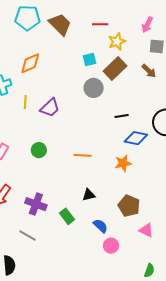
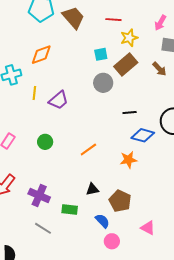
orange line: (83, 155) -> (88, 149), turned -42
brown pentagon: (129, 206) -> (120, 201), moved
green rectangle: (67, 216) -> (70, 210), turned -49
gray line: (28, 235) -> (43, 228), moved

